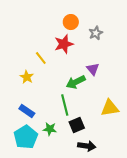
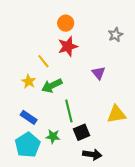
orange circle: (71, 22) -> (66, 23), moved
gray star: (96, 33) -> (115, 35), moved
green arrow: (76, 82) -> (52, 86), moved

